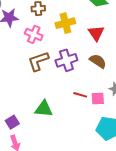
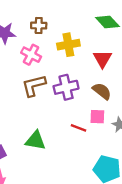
pink square: (98, 98) -> (97, 117), moved

